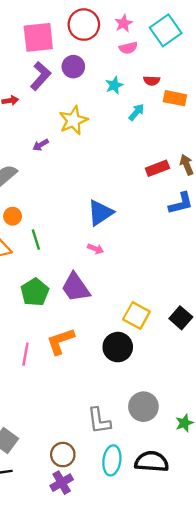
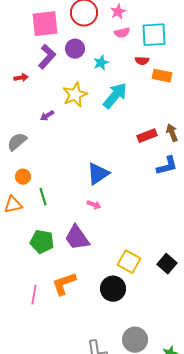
cyan square: (166, 30) -> (154, 35), moved, turned 32
cyan star: (114, 85) -> (101, 63), moved
cyan arrow: (136, 112) -> (115, 96), moved, size x1.8
green pentagon: (35, 292) -> (42, 242), turned -30

